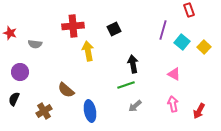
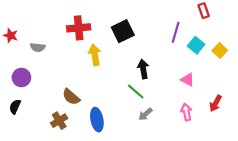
black square: (114, 29) -> (123, 31), size x1.5
green line: (126, 85) -> (136, 92), turned 60
brown cross: (44, 111) -> (59, 121), moved
red arrow: (199, 111) -> (215, 103), moved

